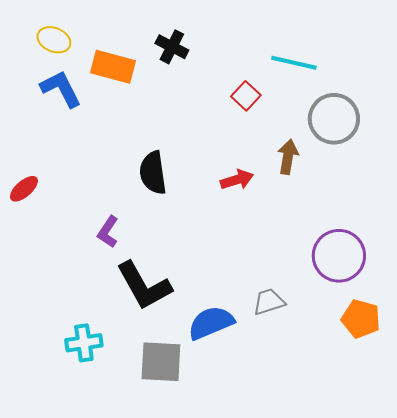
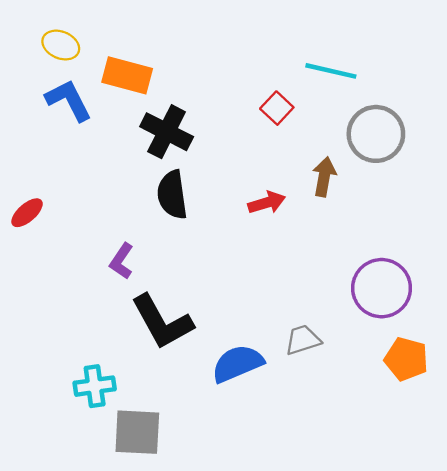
black cross: (172, 47) -> (167, 132), moved, size x1.4
gray square: (161, 362) -> (137, 432), moved

